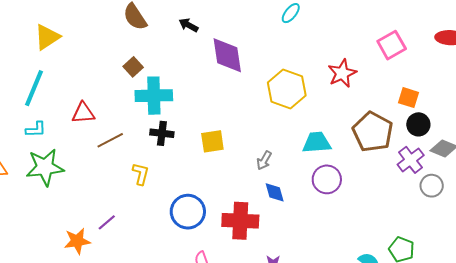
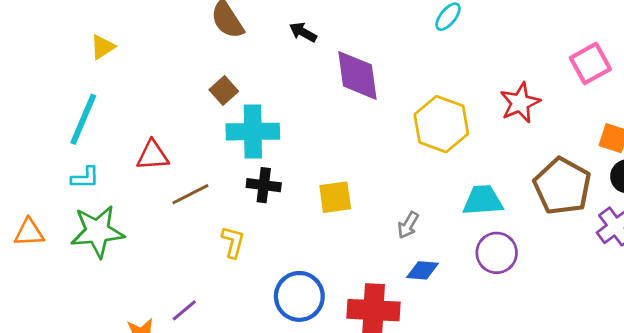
yellow triangle: (47, 37) -> (103, 47), size x0.7
blue diamond: (275, 192) -> (423, 270), turned -70

